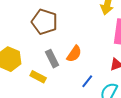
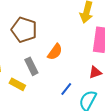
orange semicircle: (74, 54) -> (55, 52), moved

